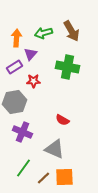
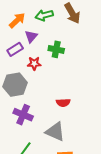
orange arrow: (16, 38) -> (17, 20), turned 42
green cross: (67, 67) -> (56, 49), moved, size x0.7
red semicircle: (62, 120) -> (63, 103), turned -32

